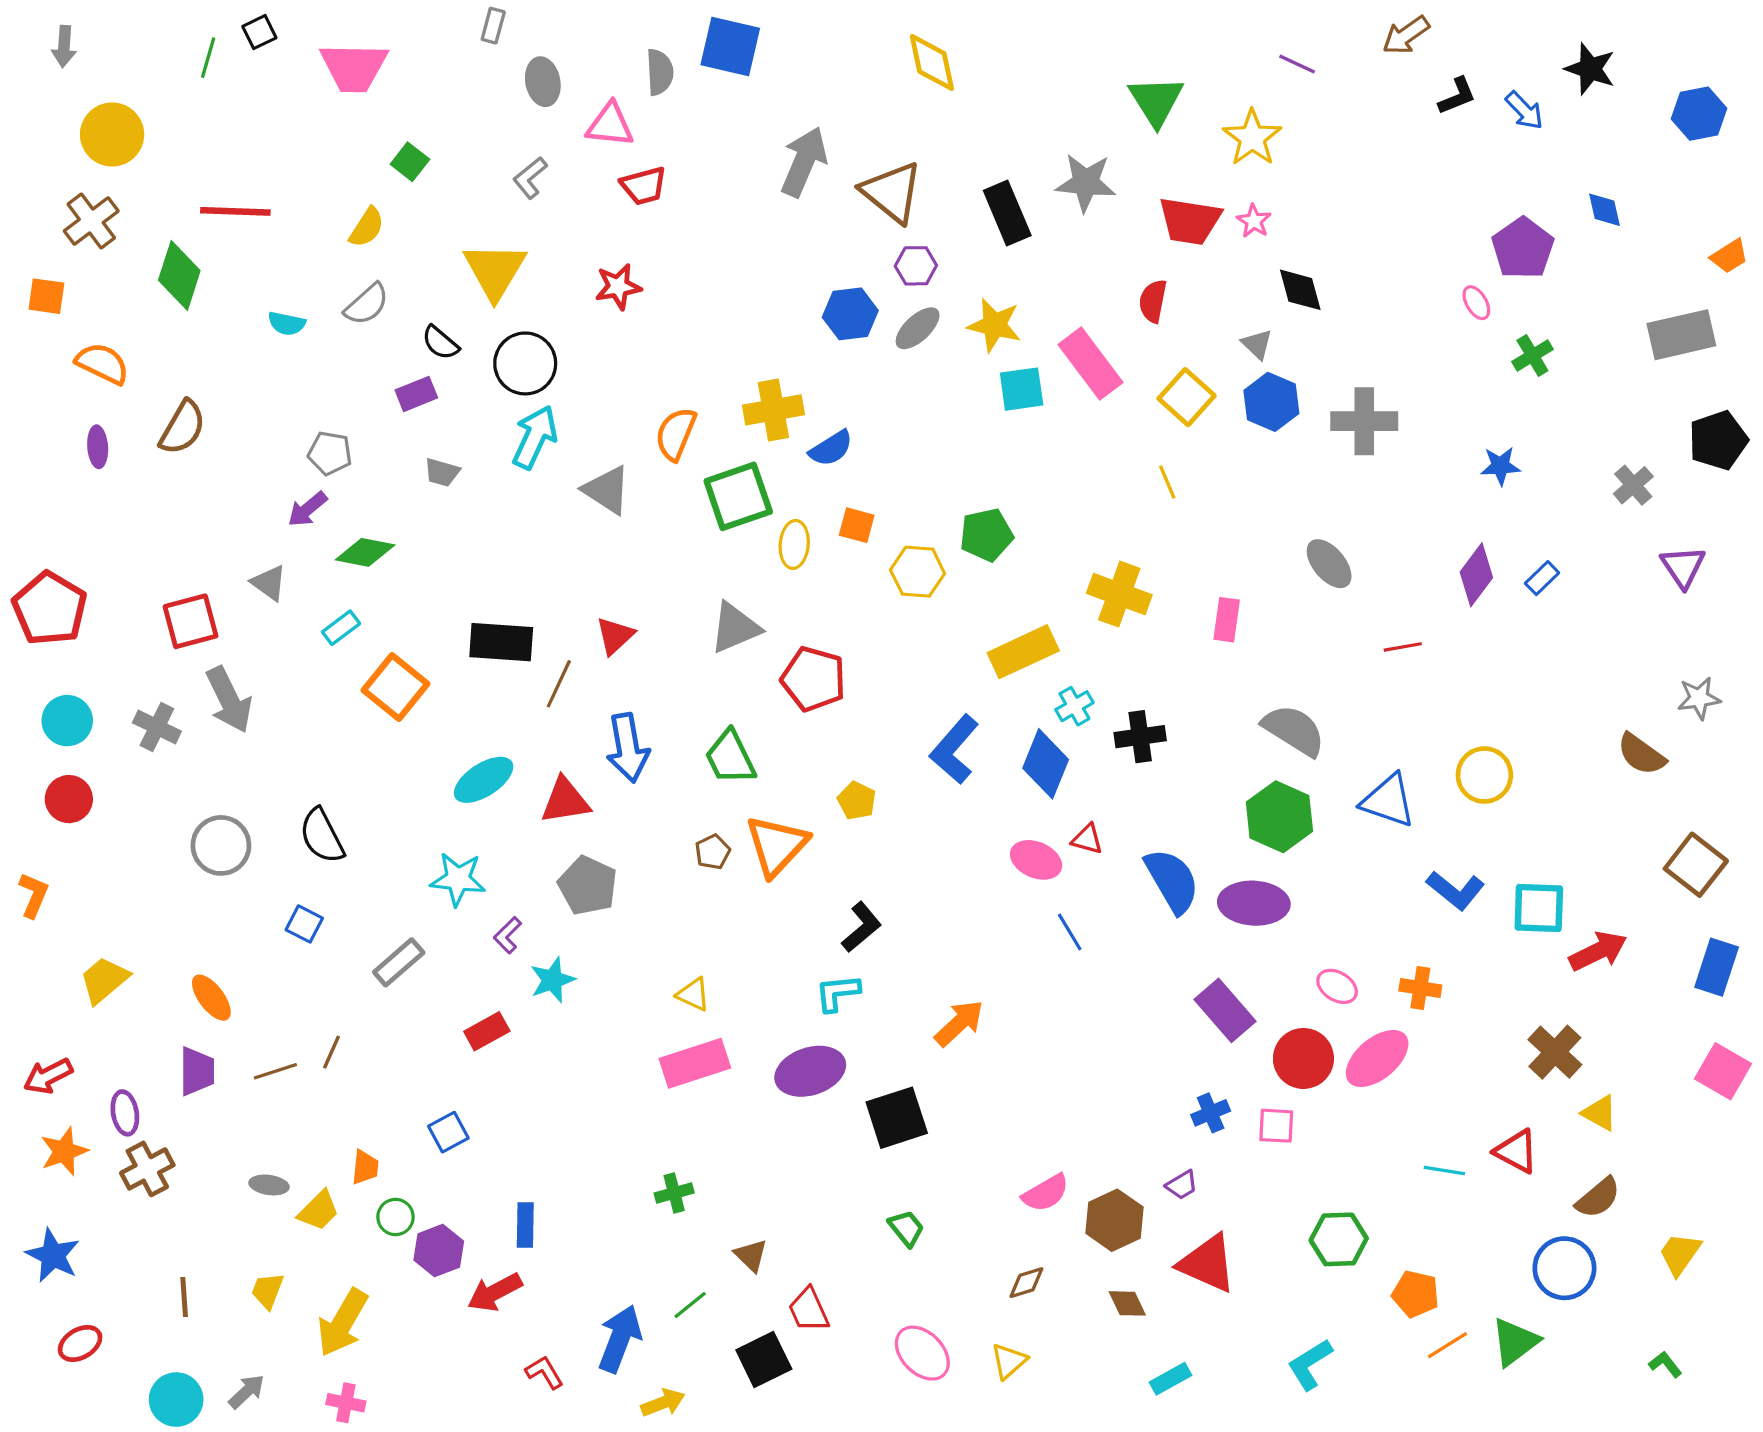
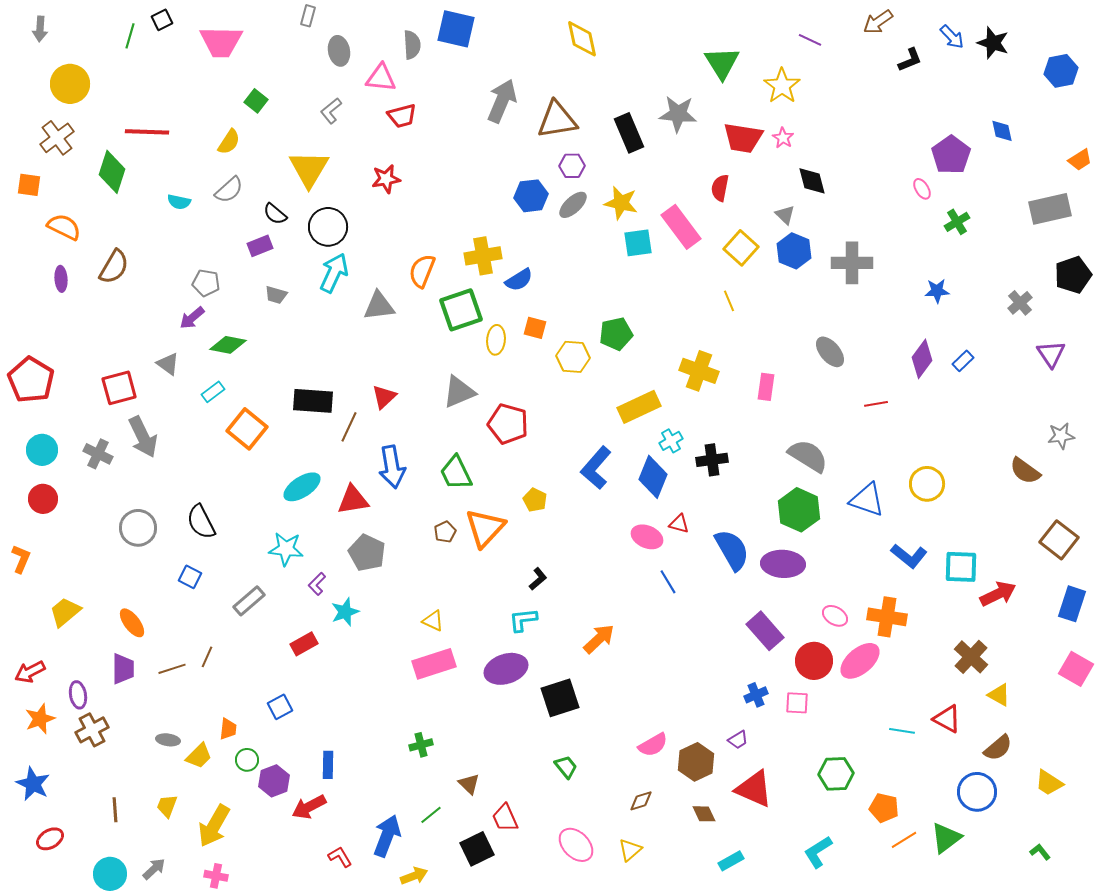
blue arrow: (1524, 110) -> (952, 37), moved
brown triangle: (892, 192) -> (557, 120), turned -48
gray triangle: (607, 490) -> (379, 306), turned -40
black L-shape: (861, 927) -> (538, 579), size x0.7
orange cross: (1420, 988) -> (887, 617), size x1.5
yellow trapezoid: (1680, 1254) -> (1049, 783), turned -92

